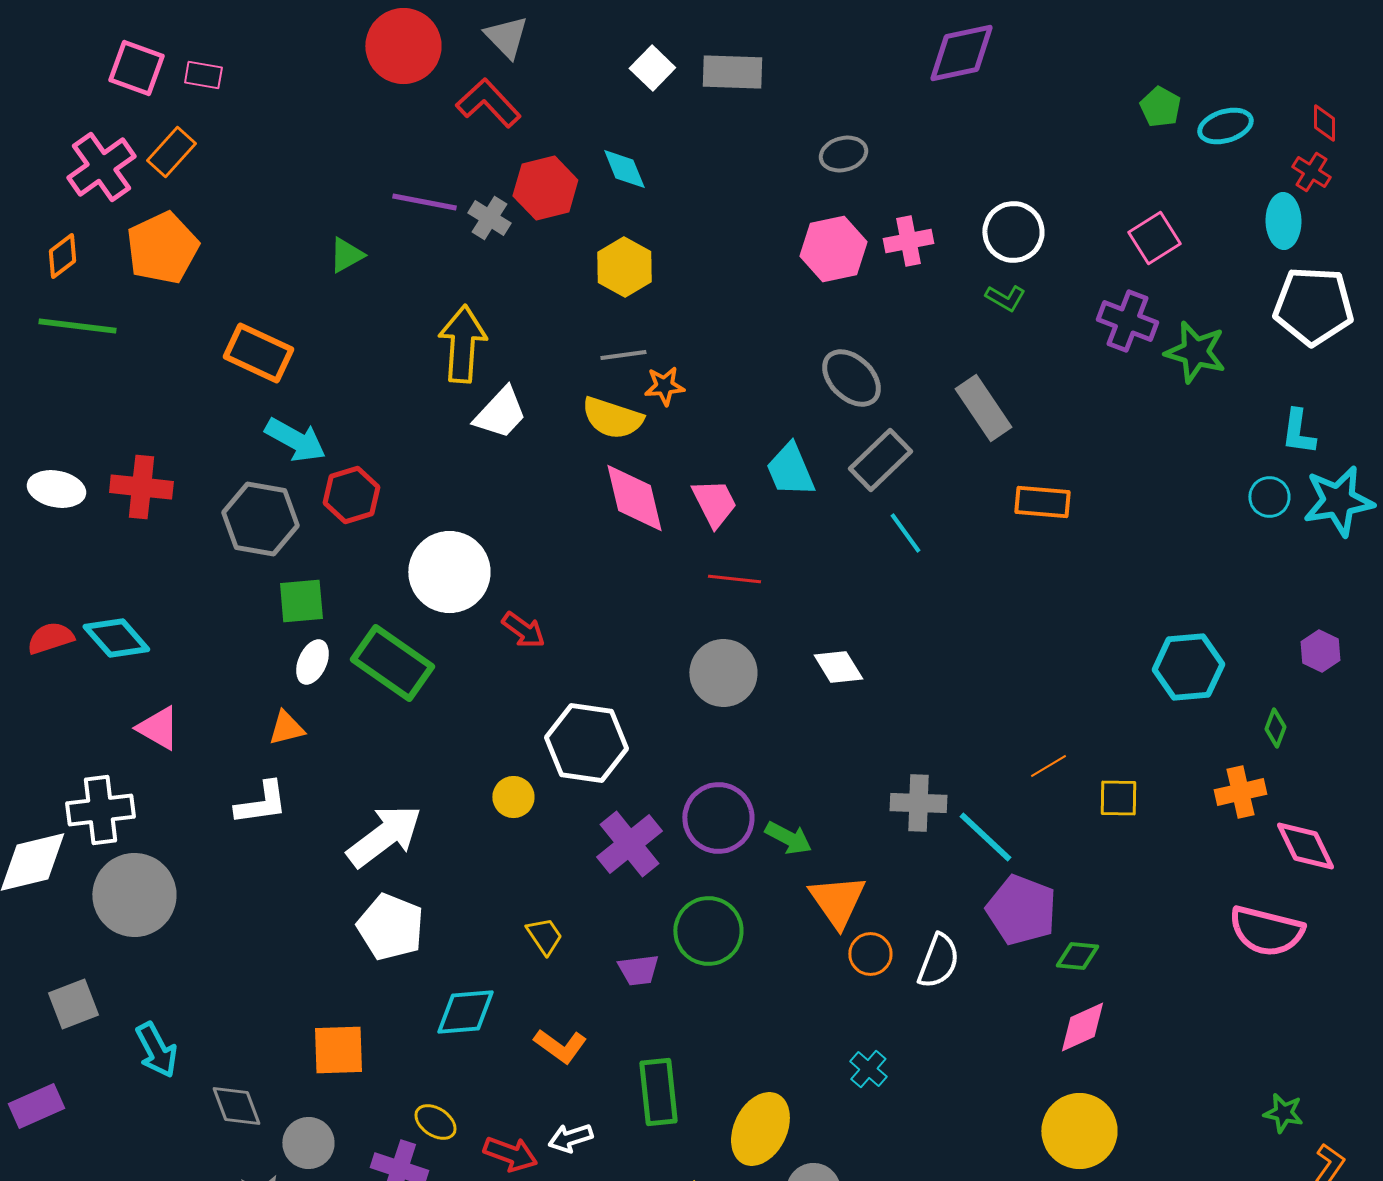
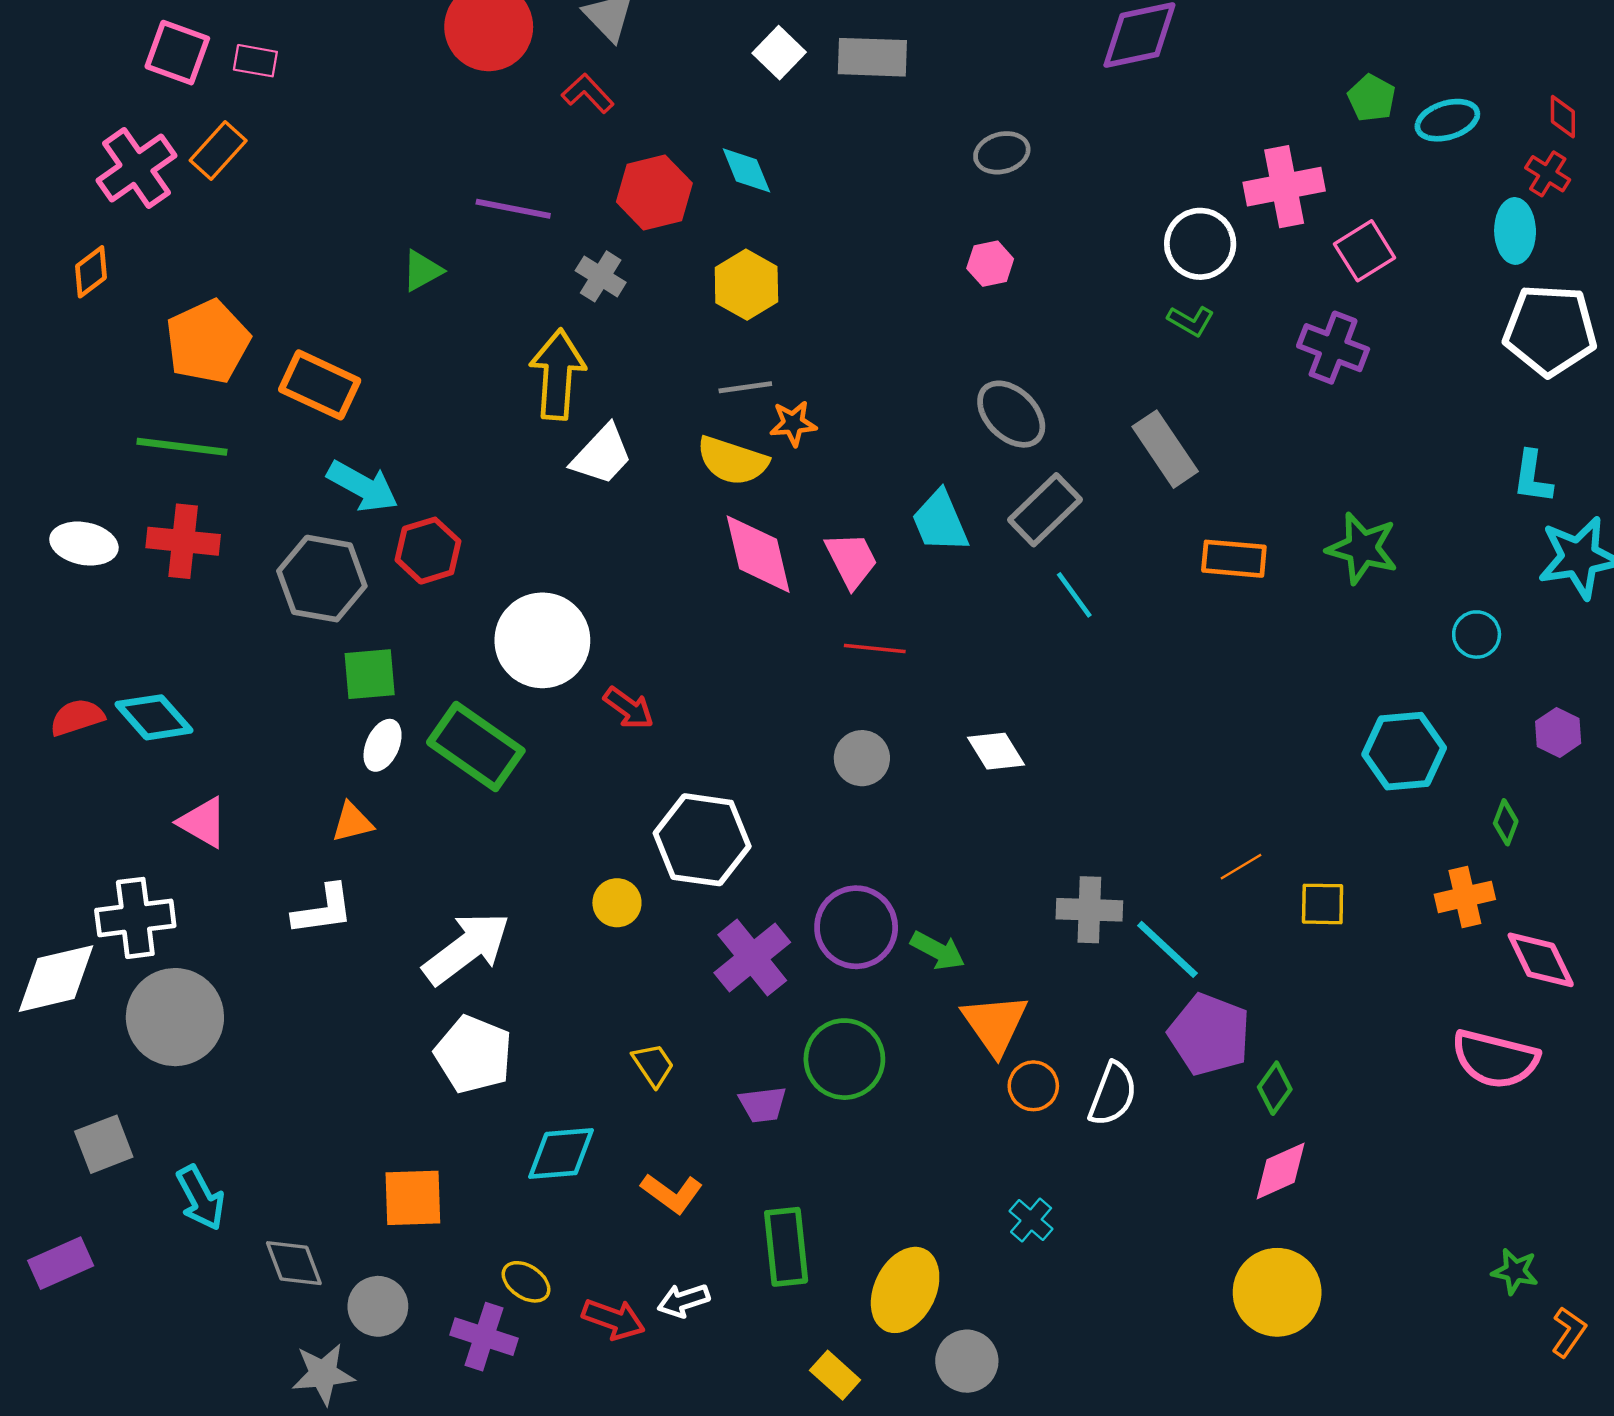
red L-shape: (488, 103) -> (588, 93), size x0.7
gray cross: (489, 218) -> (601, 276), moved
pink cross: (908, 241) -> (1284, 187), moved, size x1.4
orange pentagon: (162, 248) -> (208, 342), moved
pink hexagon: (833, 249) -> (990, 264), size x0.6
green line: (77, 326) -> (182, 447), moved
green star: (1195, 352) -> (1362, 548), moved
cyan circle: (1269, 497) -> (1477, 635), moved
gray circle: (723, 673) -> (862, 758), size x0.7
green diamond: (1077, 956) -> (1275, 1088), turned -60

